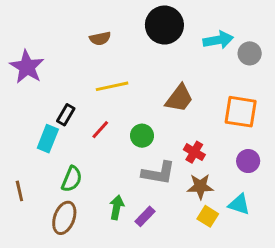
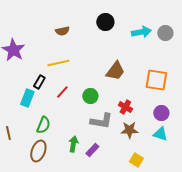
black circle: (164, 25) -> (105, 22), size x0.7
gray circle: (250, 53) -> (165, 33), moved
yellow line: (112, 86) -> (58, 63), moved
cyan triangle: (239, 204) -> (160, 134), moved
yellow square: (208, 216) -> (136, 160), moved

